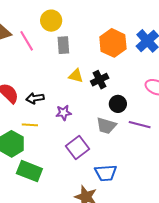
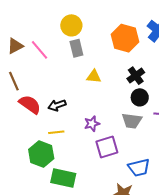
yellow circle: (51, 21) -> (71, 25), moved
black cross: (100, 80) -> (136, 76), moved
purple star: (63, 113) -> (92, 124), moved
purple square: (78, 148) -> (107, 147), turned 30

